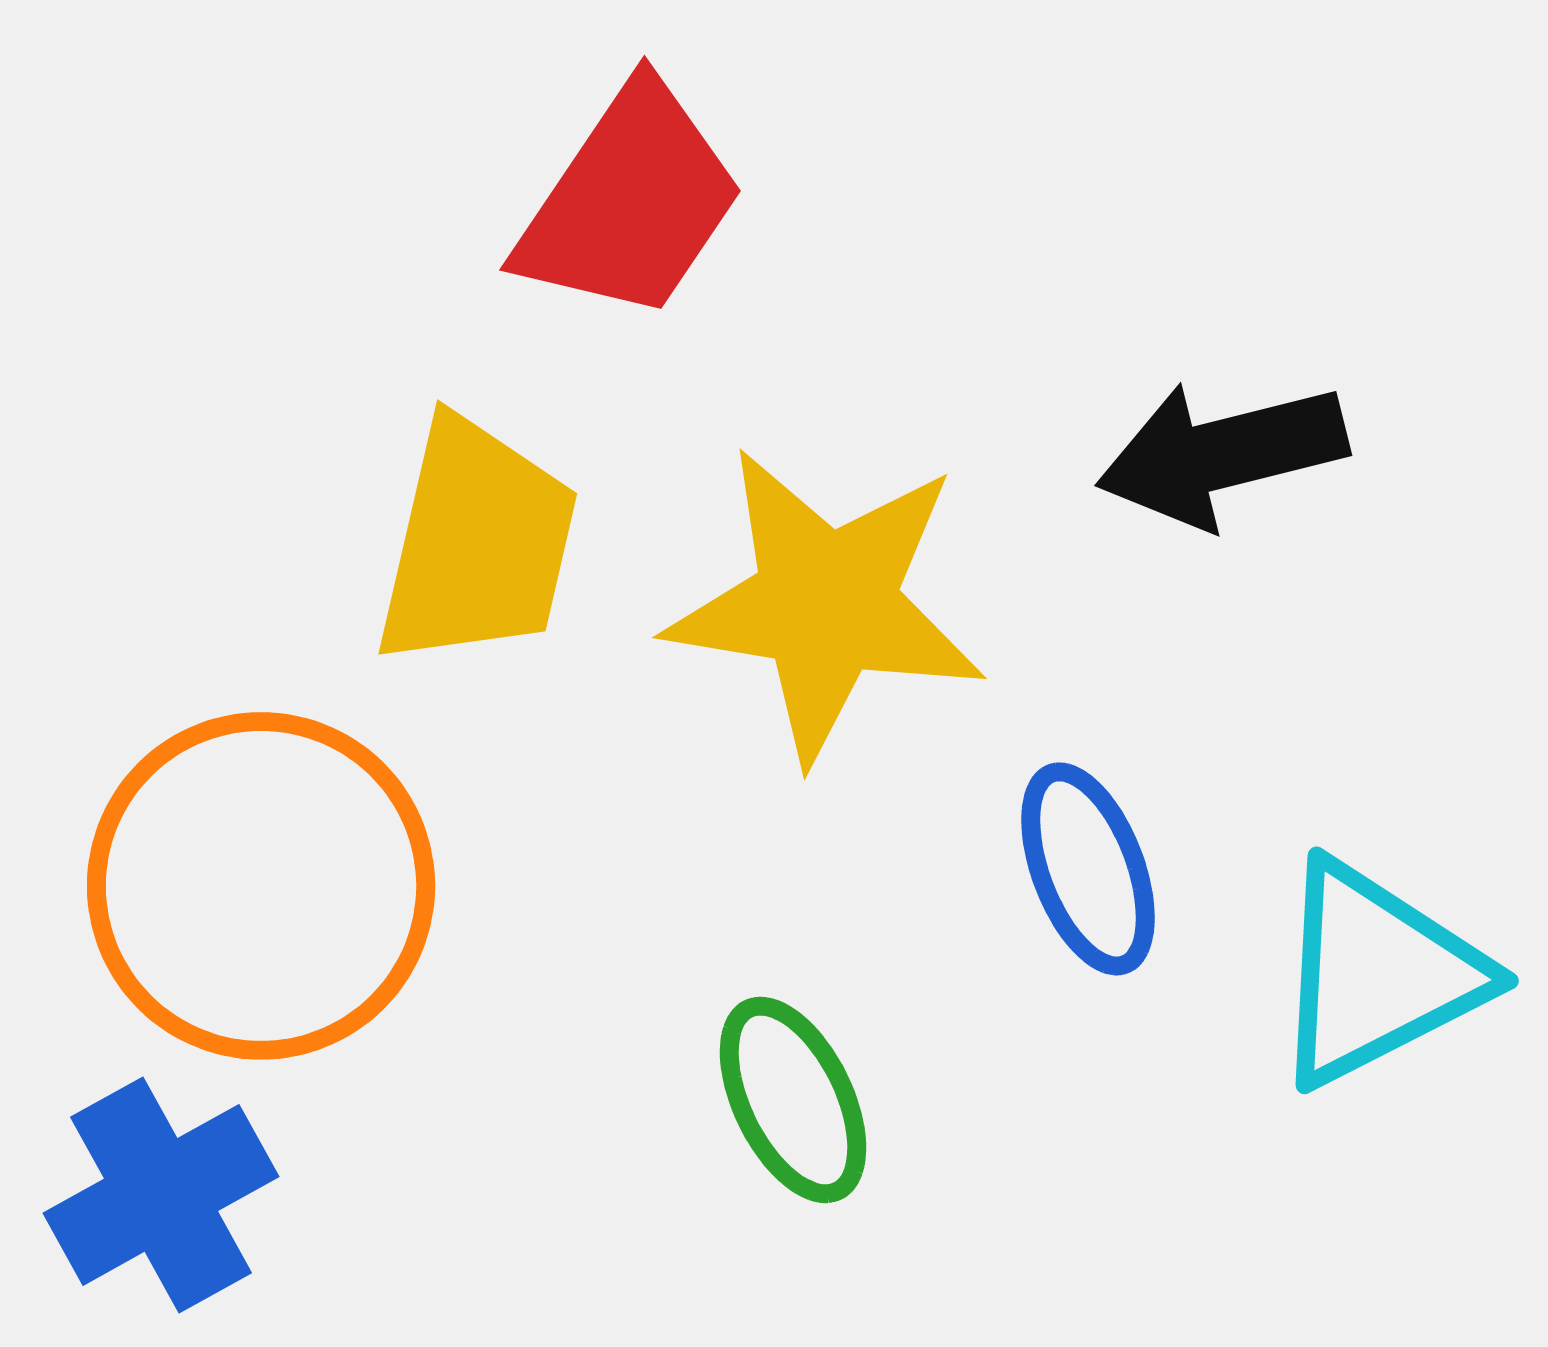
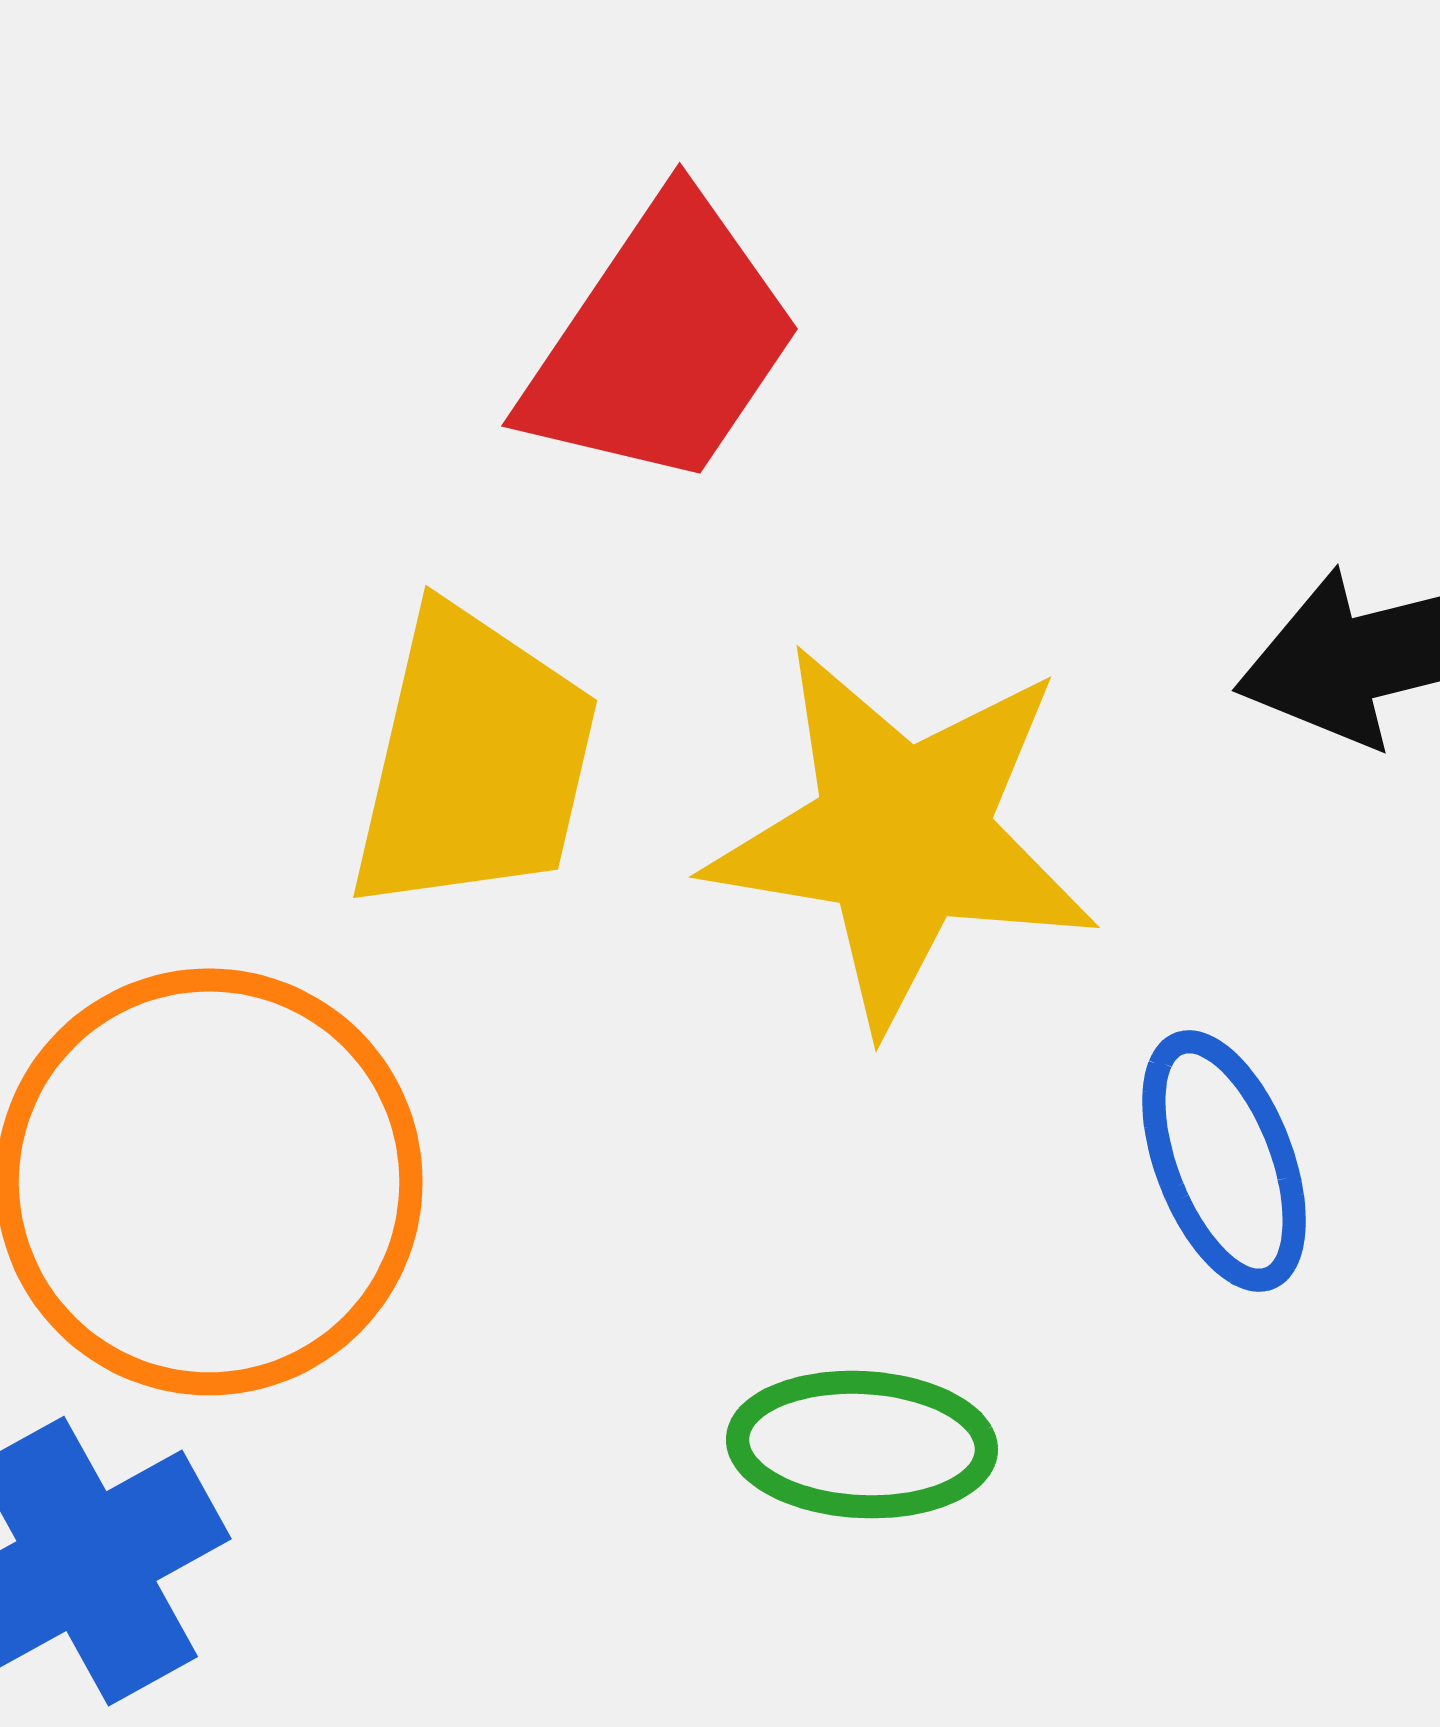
green ellipse: (793, 1100) -> (862, 1445), turned -61

